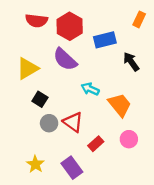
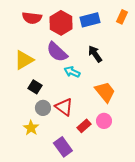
blue rectangle: (105, 40) -> (90, 20), moved
black arrow: (131, 62) -> (95, 54), moved
cyan arrow: (90, 89) -> (72, 72), moved
pink circle: (129, 139) -> (104, 121), moved
yellow star: (35, 164) -> (31, 128), moved

